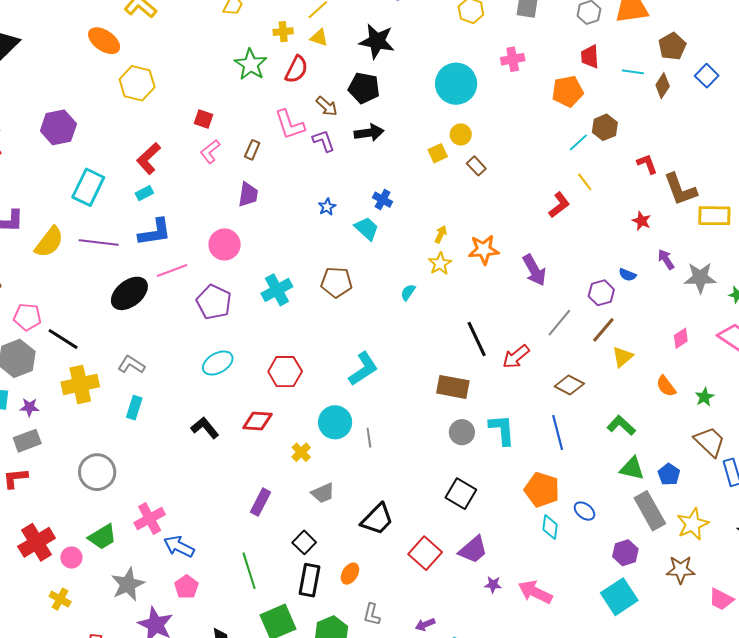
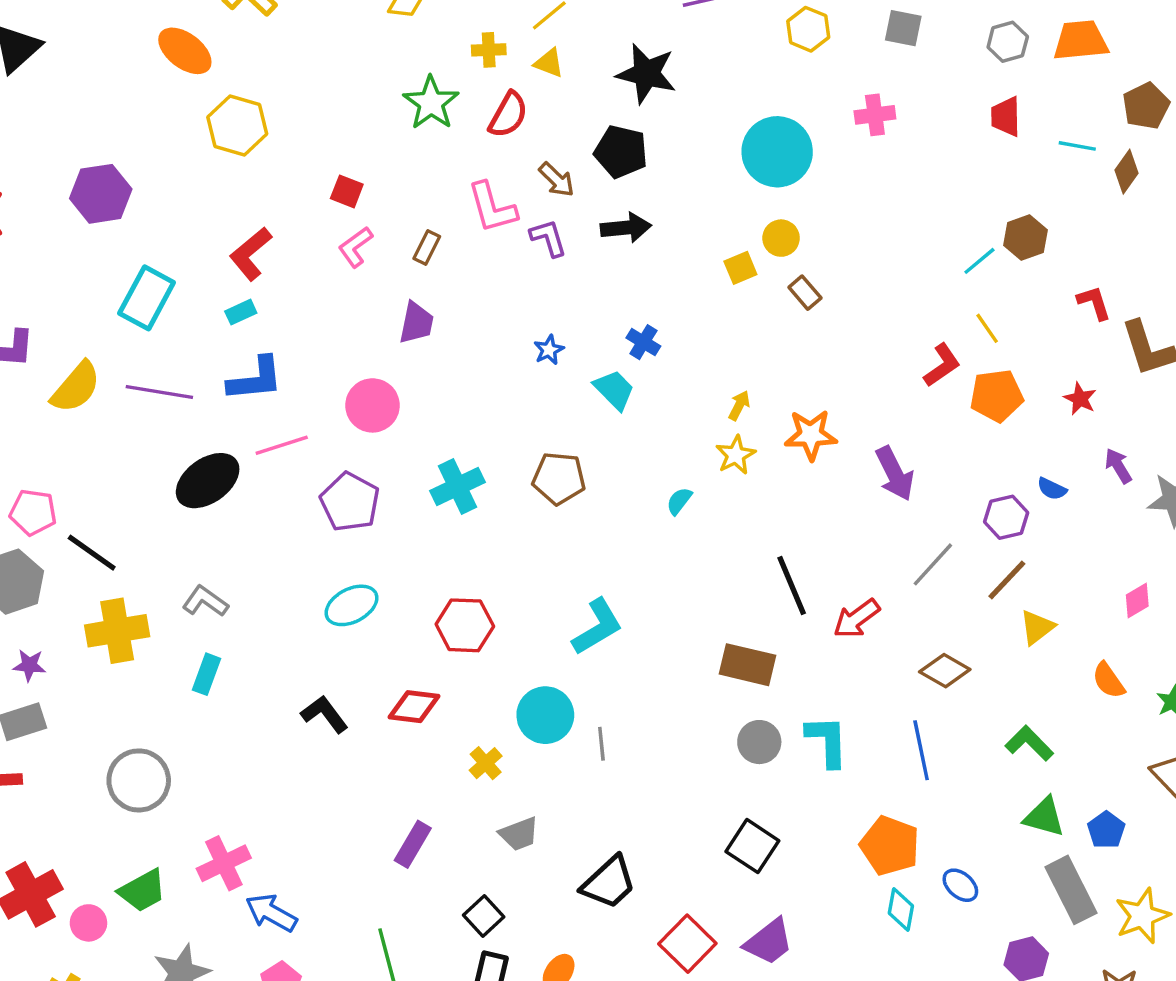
orange pentagon: (568, 91) -> (997, 396), moved

